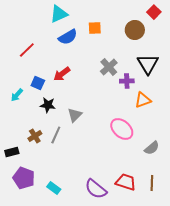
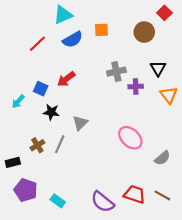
red line: (27, 50) -> (37, 44), moved
black triangle: (148, 64) -> (158, 68), size x0.7
gray cross: (109, 67) -> (116, 72), turned 30
orange triangle: (143, 100) -> (169, 95), moved, turned -48
brown line: (152, 183) -> (162, 195), turned -63

